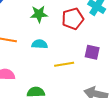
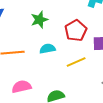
red pentagon: (73, 19) -> (76, 31), moved

